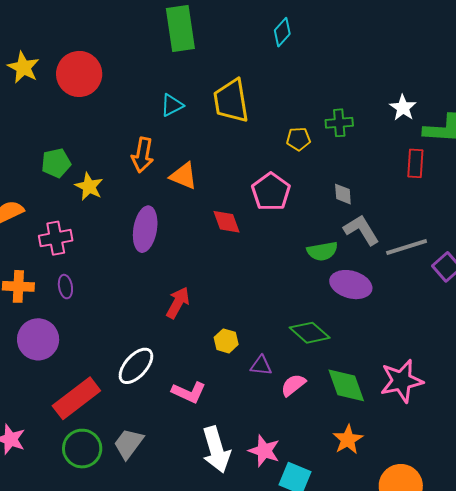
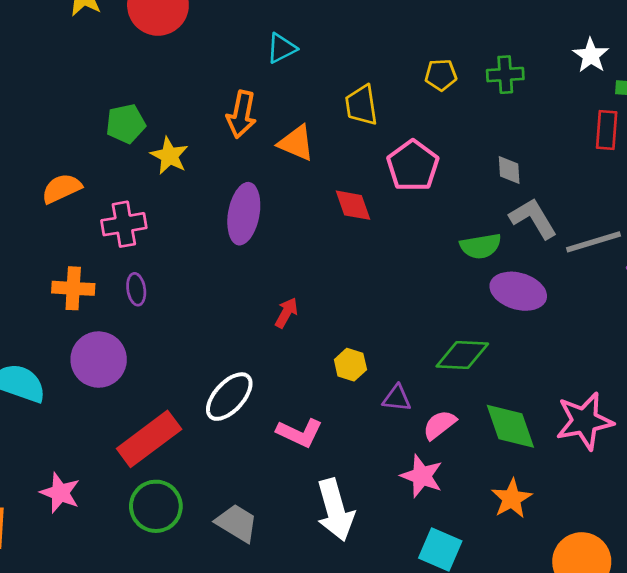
yellow trapezoid: (231, 101) -> (361, 105), moved, size x0.7
yellow pentagon: (298, 139) -> (441, 75), moved
red arrow: (178, 303) -> (286, 313), size x0.7
green diamond: (310, 333) -> (462, 355), turned -39
gray trapezoid: (128, 444) -> (237, 523), moved, turned 84
pink star: (264, 451) -> (422, 476), moved

